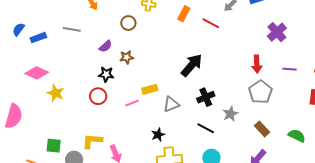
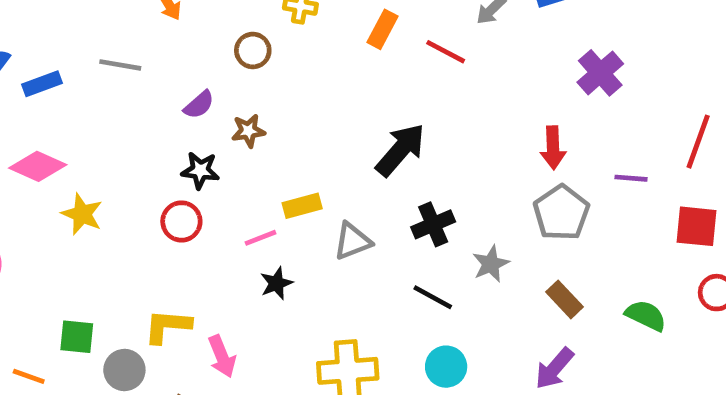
purple line: (289, 69) -> (631, 178), moved
black star: (158, 135) -> (276, 283), moved

